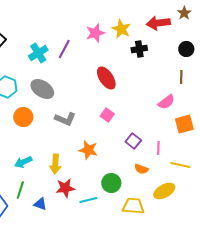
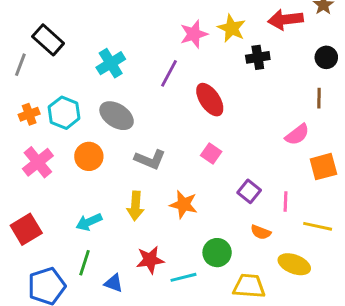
purple line: (64, 49) -> (169, 73), moved
yellow arrow: (55, 164) -> (135, 206), moved
yellow ellipse: (164, 191) -> (294, 264), turned 50

